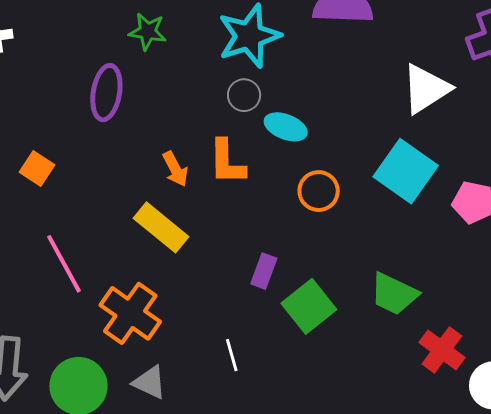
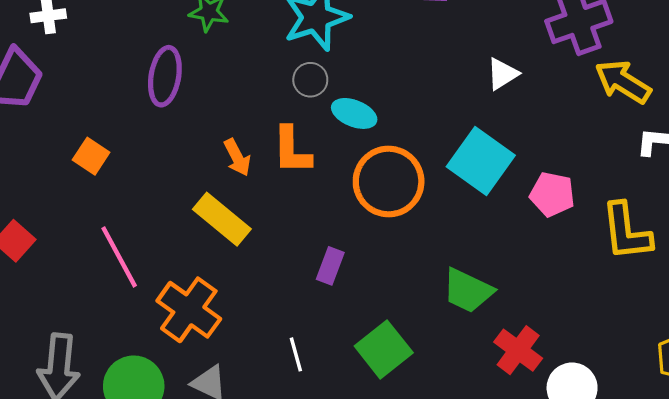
white triangle: (426, 89) -> (503, 74), size x0.6
orange circle: (319, 191) -> (389, 181), size x1.6
green square: (309, 306) -> (384, 349), moved

